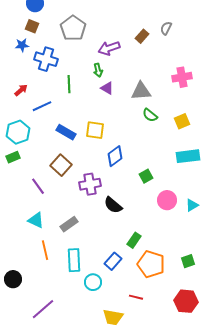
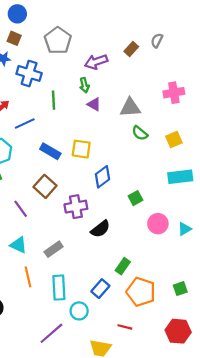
black semicircle: (113, 205) -> (100, 229), turned -78
purple line: (43, 309) -> (51, 333), moved

